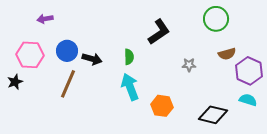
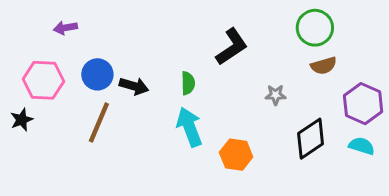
brown semicircle: (227, 54) -> (324, 66), moved
black diamond: (213, 115) -> (311, 139), moved, turned -48

